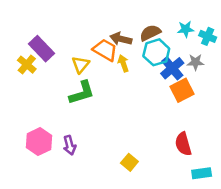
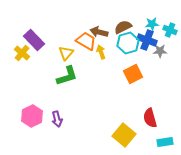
blue cross: (172, 68) -> (147, 40), moved, turned -30
orange square: (182, 90) -> (133, 74), moved
yellow square: (129, 162) -> (124, 135), moved, size x1.6

